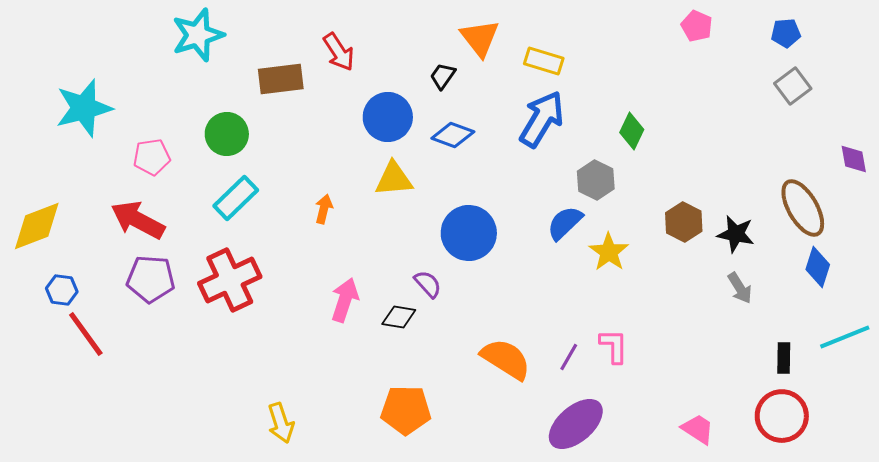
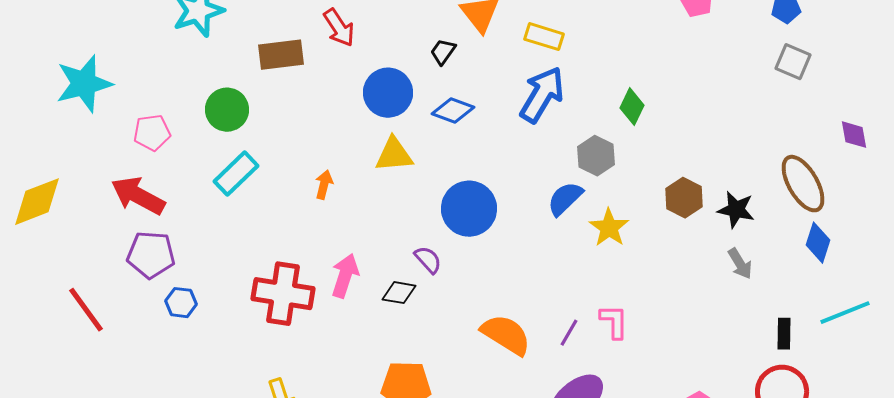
gray square: (793, 86) -> (793, 62), turned -30
red cross: (230, 280) -> (283, 294), moved, turned 34
blue hexagon: (62, 290) -> (181, 303), moved

